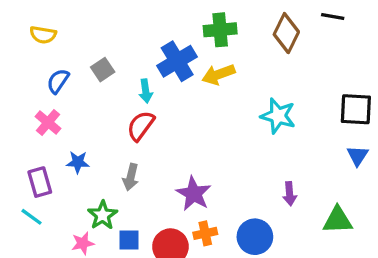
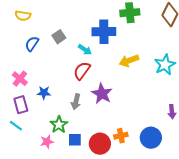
blue cross: (177, 61) -> (104, 32), turned 30
yellow arrow: (218, 74) -> (129, 61), moved
cyan arrow: (146, 91) -> (85, 50), turned -48
cyan star: (278, 116) -> (165, 65), turned 30
pink cross: (48, 122) -> (20, 79), moved
purple star: (194, 194) -> (102, 94), moved

